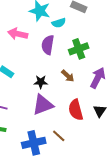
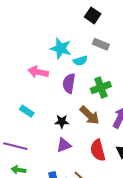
brown arrow: (68, 76) -> (90, 115), size x1.5
purple triangle: (43, 105) -> (64, 145), size x0.7

